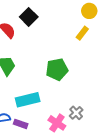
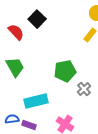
gray cross: (76, 113) -> (84, 89), moved

